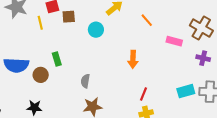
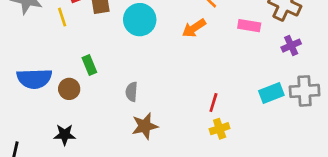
cyan circle: (96, 30) -> (140, 20), size x1.5
purple cross: (203, 58) -> (291, 46), turned -32
orange arrow: (133, 59) -> (194, 28), moved, turned 60

